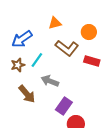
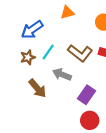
brown L-shape: (67, 48) -> (80, 53), moved
purple rectangle: (64, 106) -> (87, 95), moved

